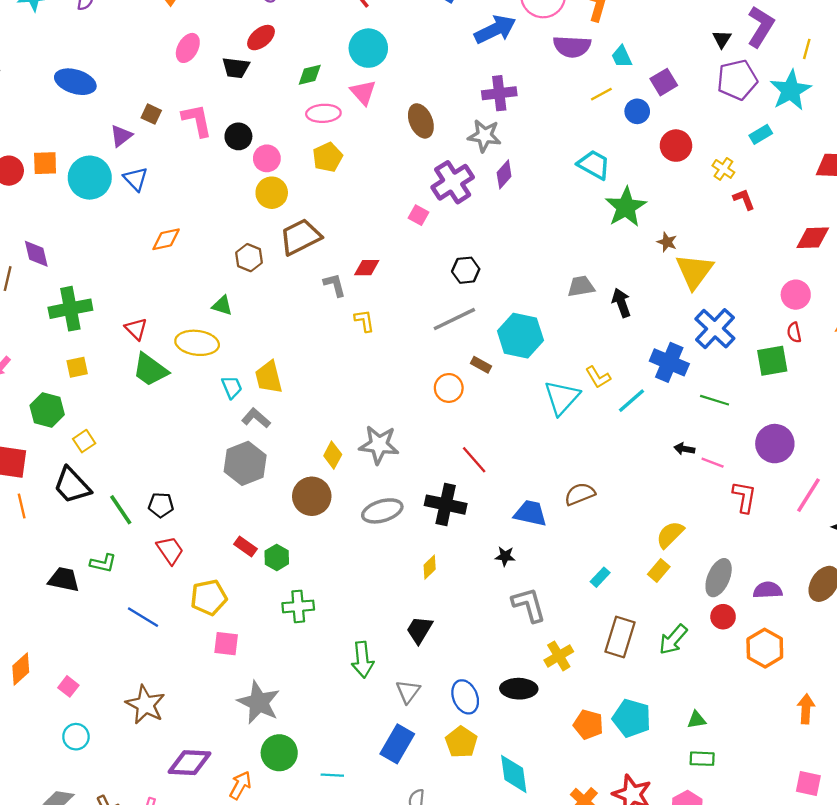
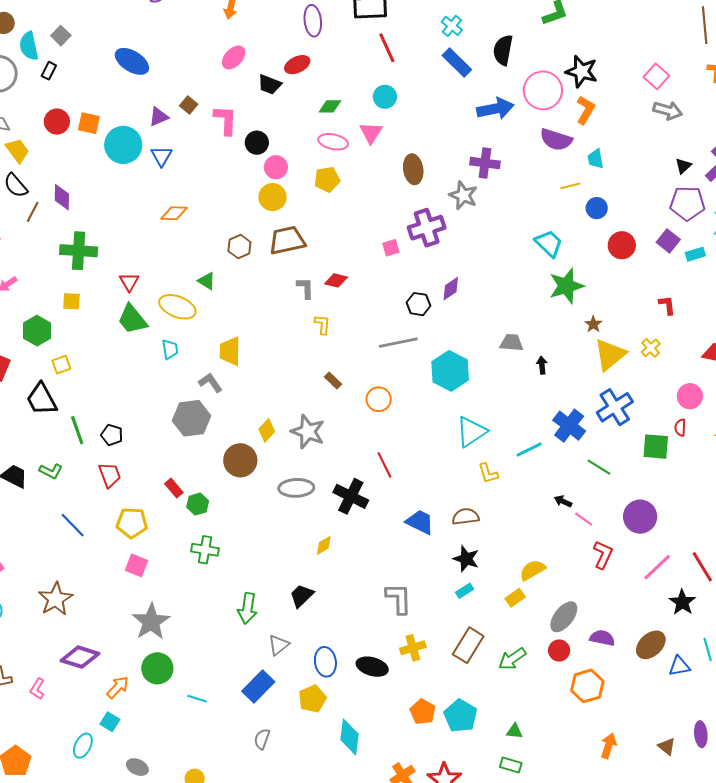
cyan circle: (368, 48) -> (385, 97), size x0.7
purple square: (664, 82) -> (668, 241), moved, turned -35
yellow cross: (723, 169) -> (651, 348), moved
purple diamond: (504, 174) -> (451, 289), moved
pink square: (419, 215) -> (391, 248), turned 30
black arrow: (621, 303) -> (542, 365), size x0.7
brown rectangle: (481, 365) -> (333, 381), moved
yellow L-shape: (598, 377) -> (488, 473), moved
cyan trapezoid: (232, 387) -> (170, 349), moved
black star: (505, 556) -> (466, 559), moved, size x1.5

